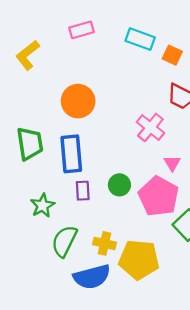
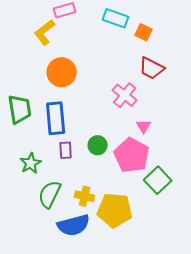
yellow L-shape: (28, 55) -> (45, 32), moved

